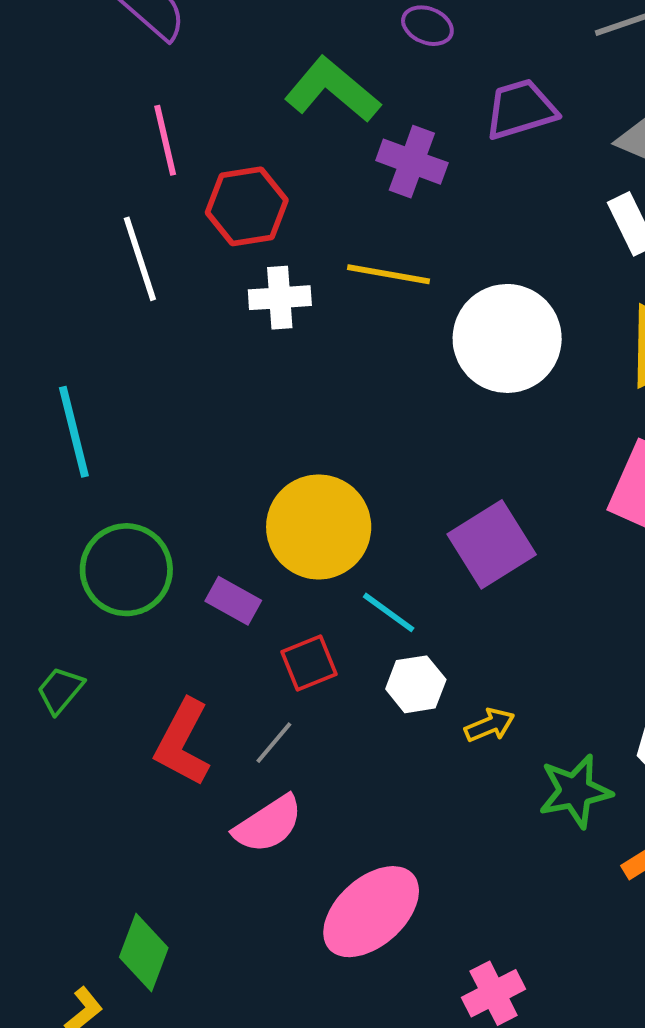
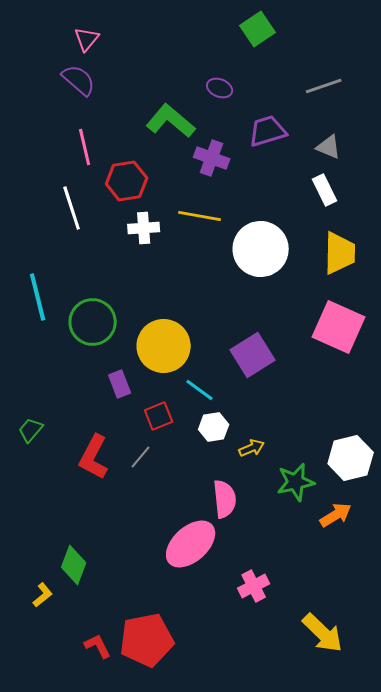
green circle: (126, 570) -> (93, 322), moved
purple rectangle: (233, 601) -> (120, 384), turned 40
pink semicircle: (268, 824) -> (225, 499), moved, turned -63

